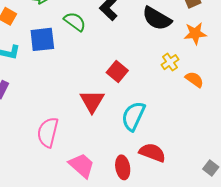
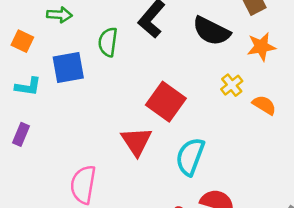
green semicircle: (75, 22) -> (108, 42), turned -115
red square: (117, 71) -> (166, 102), size x1.4

